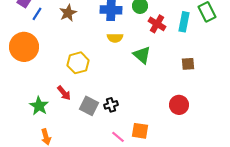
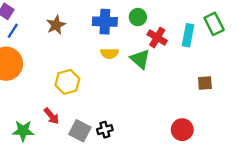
blue line: (37, 14) -> (13, 31), moved
green triangle: (142, 55) -> (140, 59), moved
brown square: (188, 64) -> (205, 83), moved
green star: (39, 106) -> (23, 131), turned -30

